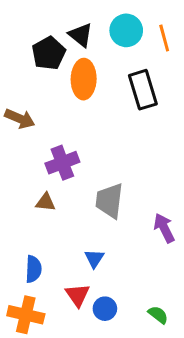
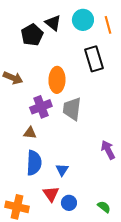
orange ellipse: (84, 79) -> (57, 80), moved
gray trapezoid: (109, 201) -> (72, 109), moved
blue semicircle: (33, 269) -> (34, 163), moved, size x1.4

